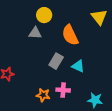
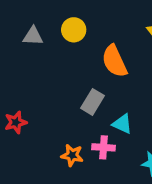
gray triangle: (35, 33) -> (33, 36), moved
cyan triangle: (78, 66) -> (122, 124), moved

